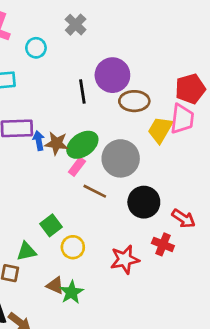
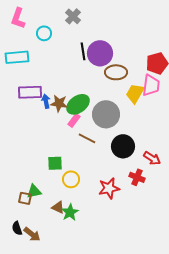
black line: (82, 92) -> (83, 51), moved
green square: (51, 225) -> (55, 163), turned 35
green triangle: (26, 251) -> (34, 191), moved

